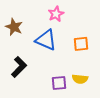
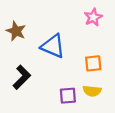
pink star: (56, 14) -> (93, 17), moved
orange square: (81, 44) -> (93, 63), moved

